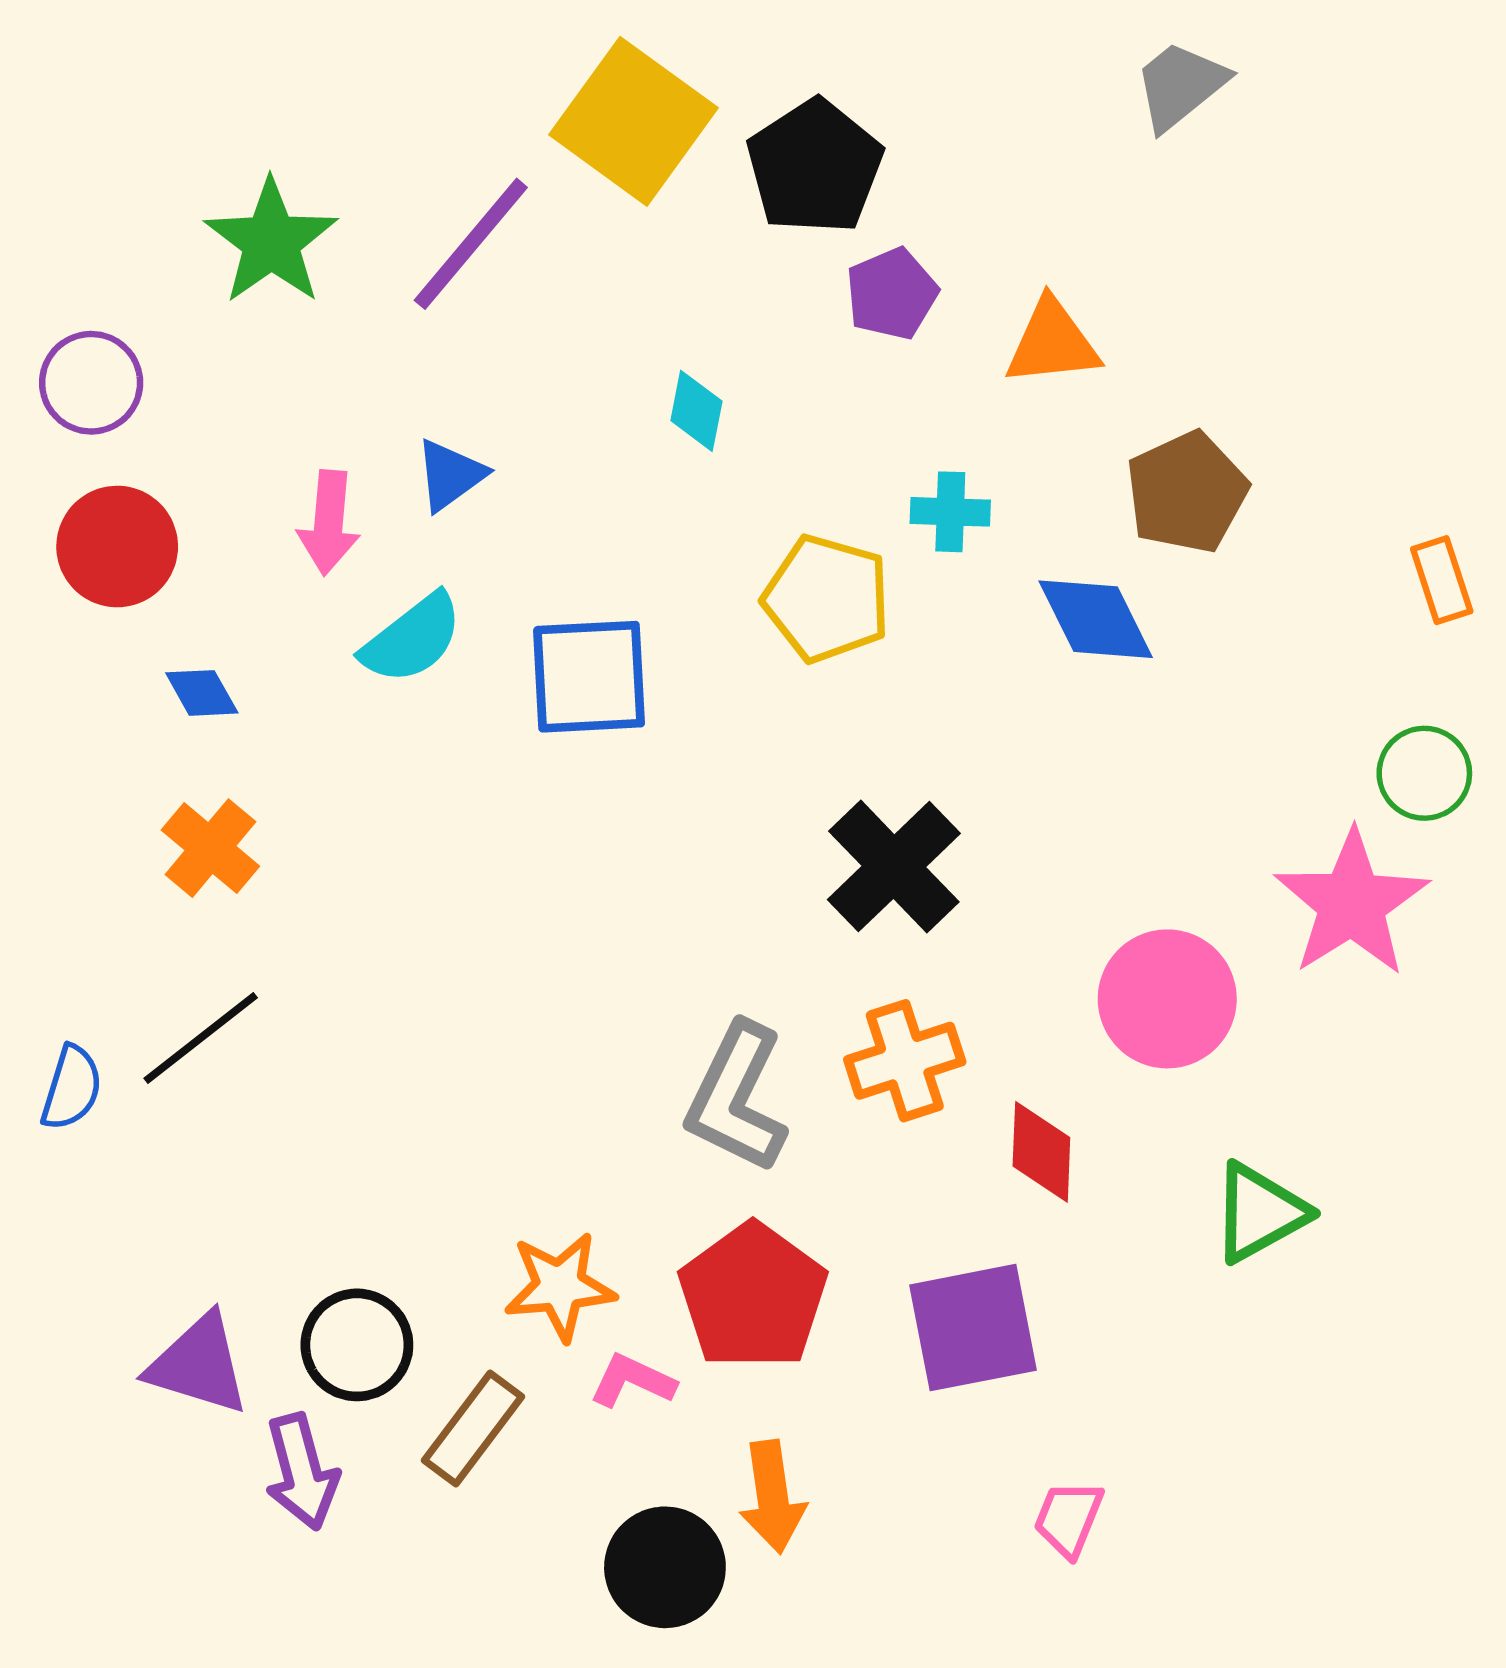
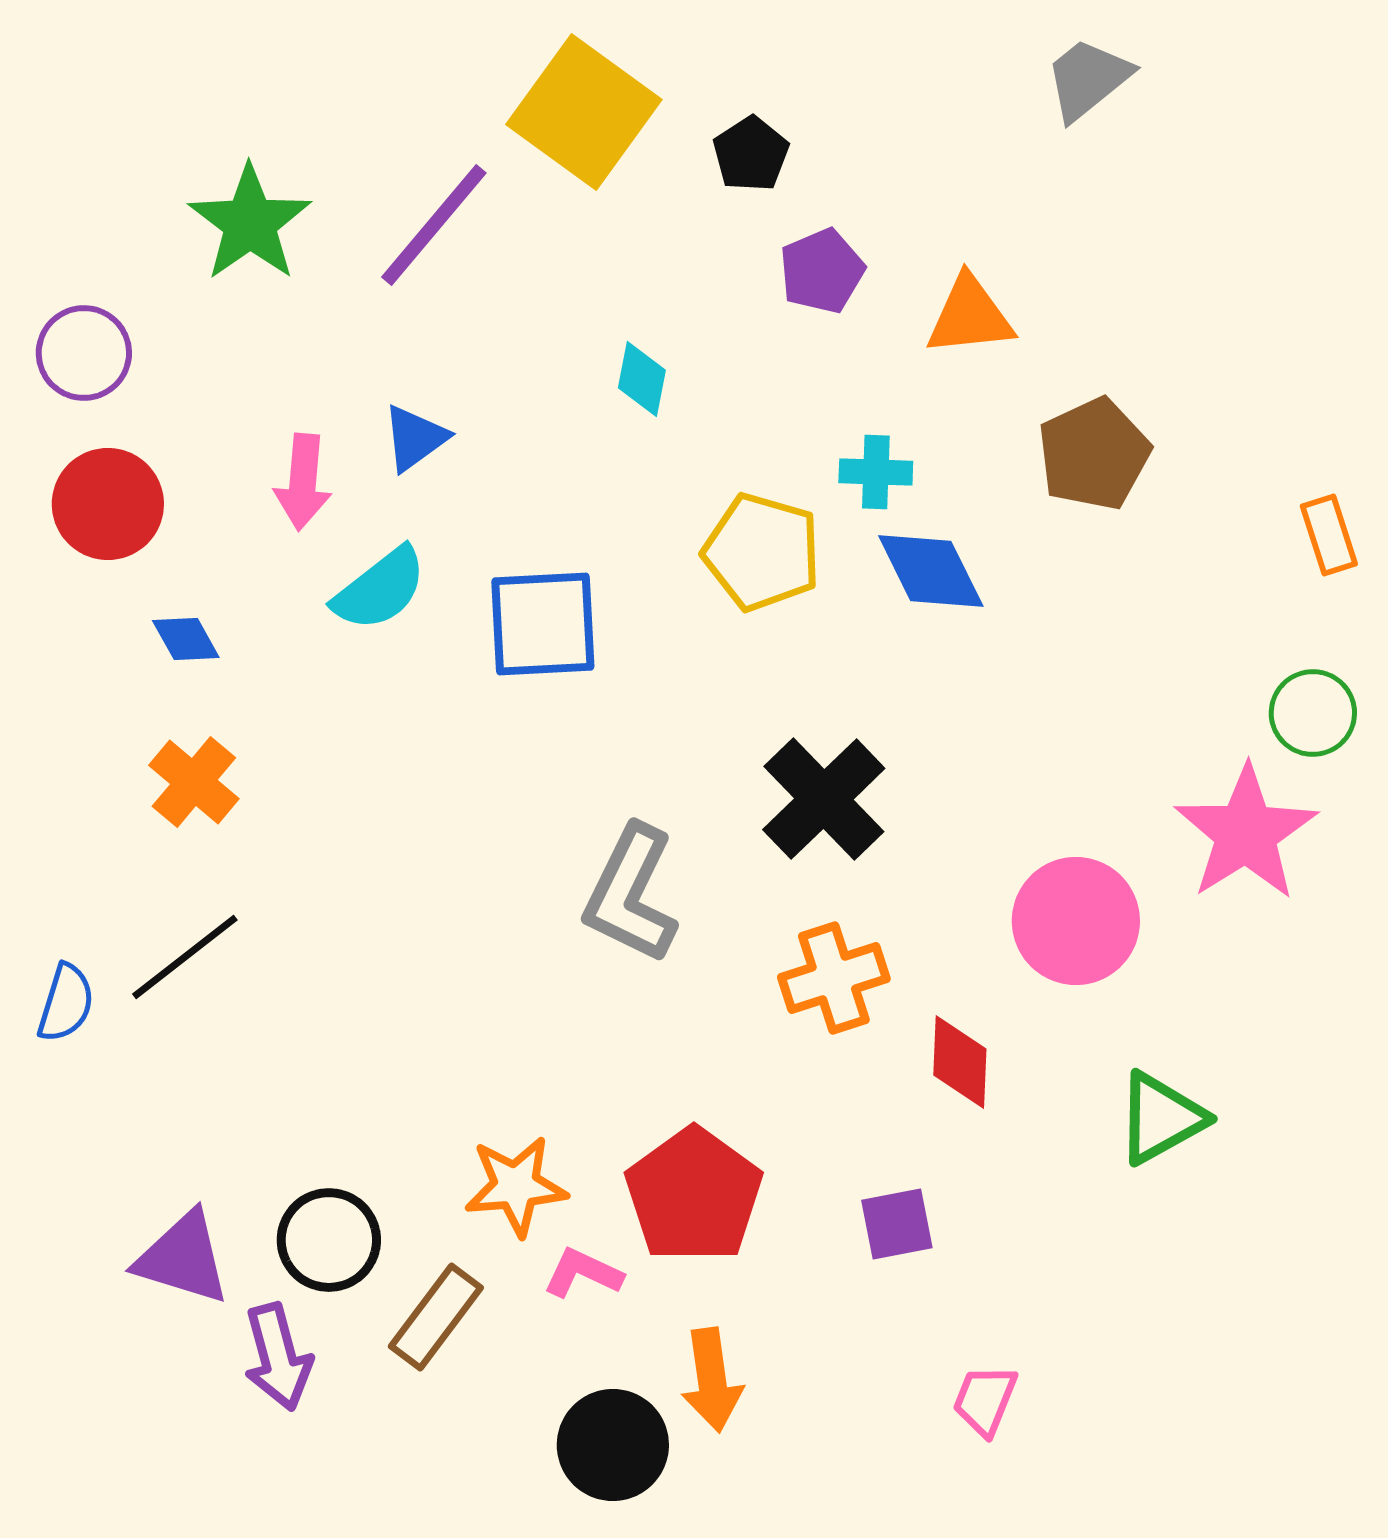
black pentagon: (815, 167) -> (751, 154), size x0.6
blue diamond: (1096, 619) -> (931, 571), moved
gray L-shape: (737, 1098) -> (631, 894), moved
purple square: (973, 1328) -> (897, 1224), size x0.6

